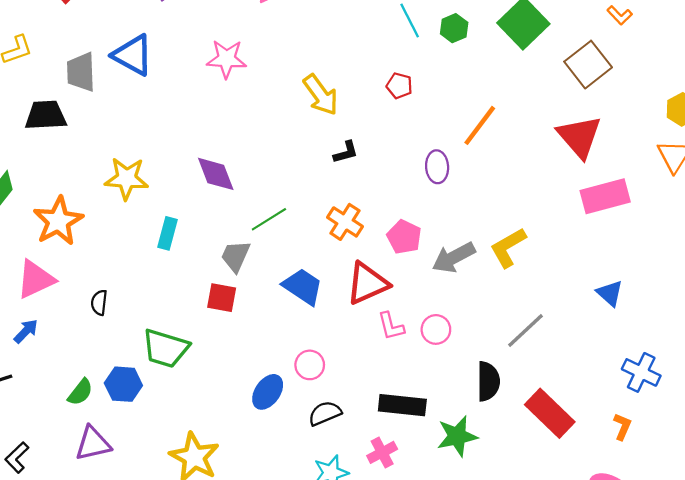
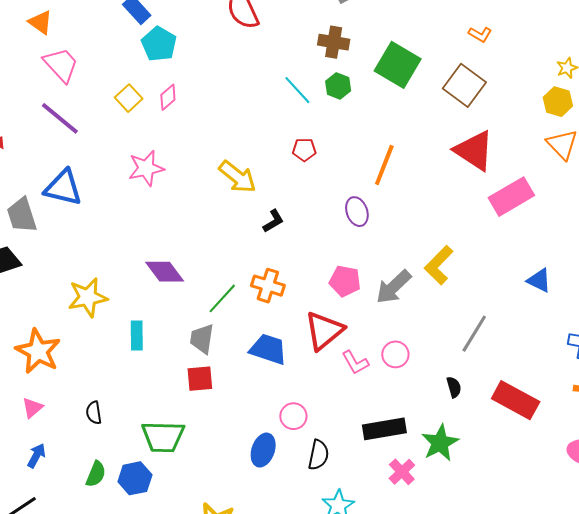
orange cross: (345, 222) -> (268, 286), moved
pink triangle: (36, 279) -> (32, 408), size x0.6
black semicircle: (488, 381) -> (454, 387), size x0.6
green semicircle: (80, 392) -> (96, 474), moved
black semicircle: (325, 413) -> (318, 455), turned 140
pink cross: (382, 452) -> (402, 472), moved

